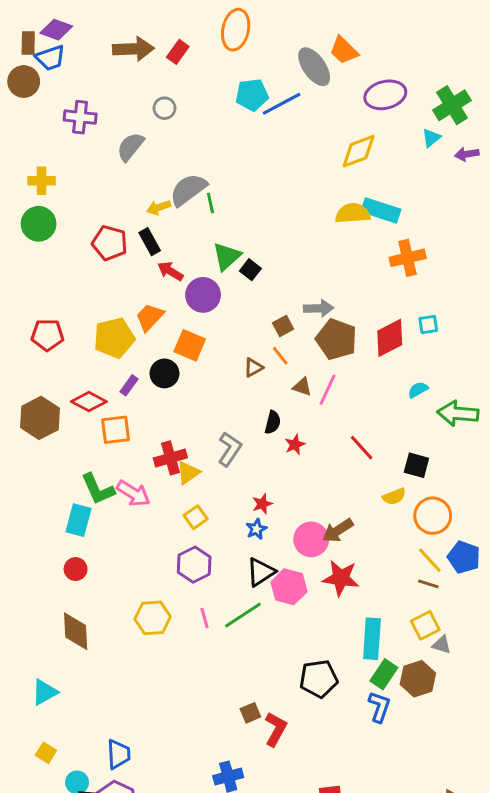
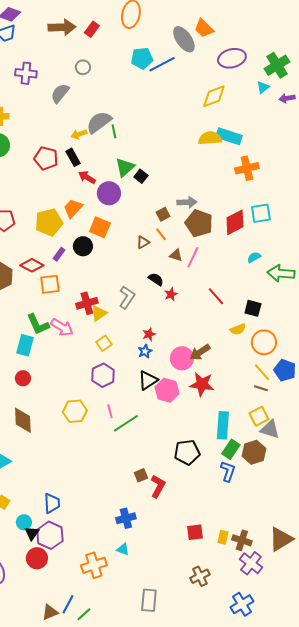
cyan square: (428, 325) -> (261, 213), size x1.5
black semicircle: (273, 422) -> (156, 279), turned -70
green line: (243, 615) -> (126, 423), moved
gray triangle: (442, 645) -> (270, 429), size x1.5

